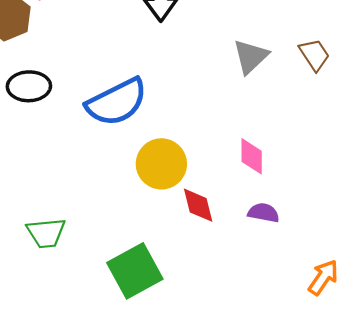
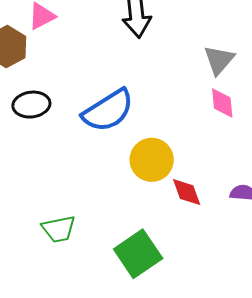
pink diamond: (252, 156) -> (222, 103), moved

